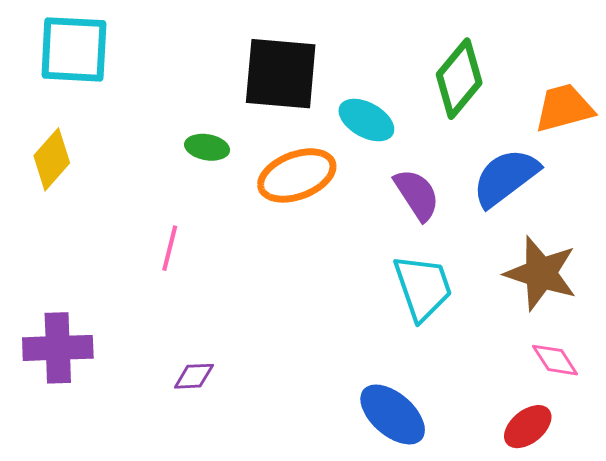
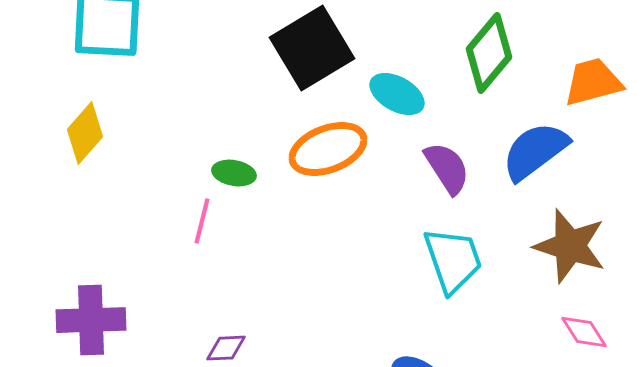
black square: (281, 74) -> (312, 48), turned -36
green ellipse: (207, 147) -> (234, 173), moved

